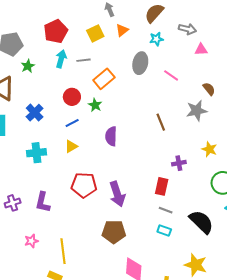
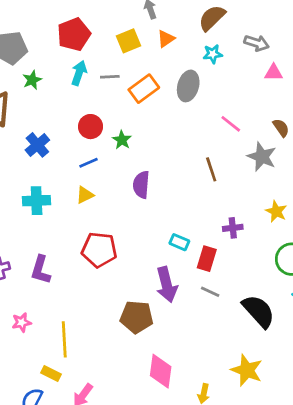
pink line: (171, 75) -> (231, 124), moved
orange rectangle: (104, 79) -> (144, 89), moved
gray star: (197, 111) -> (262, 157), turned 30
purple arrow: (117, 194) -> (167, 285), moved
cyan rectangle: (164, 230) -> (179, 242), moved

